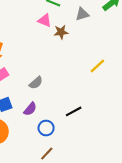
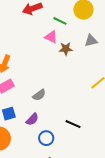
gray triangle: (82, 14) -> (91, 41), moved
black line: (74, 111) -> (73, 124), turned 49

